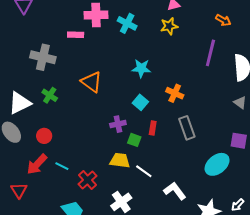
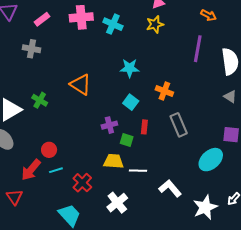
pink rectangle: (76, 35) -> (42, 19), moved, turned -35
gray cross: (43, 57) -> (31, 49), moved, size x0.7
red circle: (44, 136) -> (49, 150), moved
cyan line: (62, 166) -> (56, 170), turned -40
white line: (144, 171) -> (138, 171), turned -30

